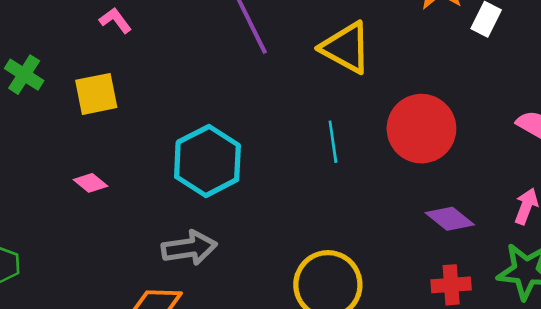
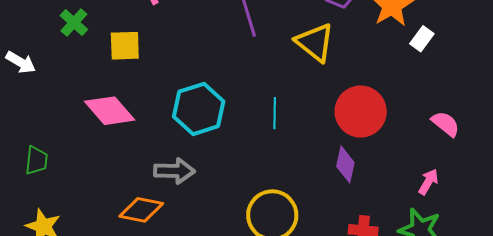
cyan line: (333, 142) -> (275, 113), moved
pink diamond: (91, 183) -> (110, 111), size x2.0
purple diamond: (450, 219) -> (345, 164), moved, turned 54

